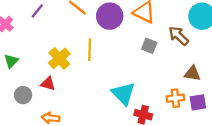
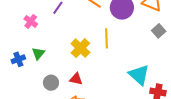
gray square: (149, 46) -> (159, 31), turned 32
red triangle: (48, 84) -> (76, 79), moved

